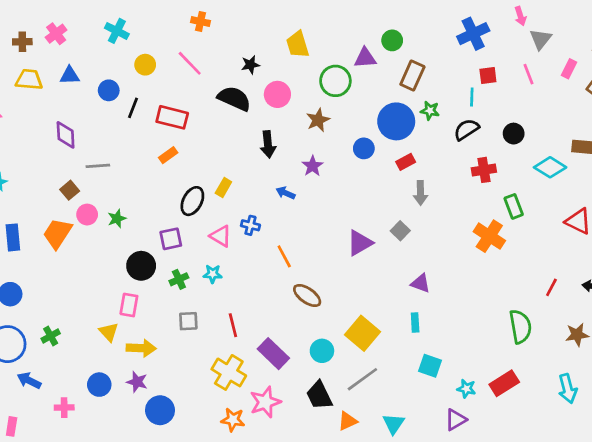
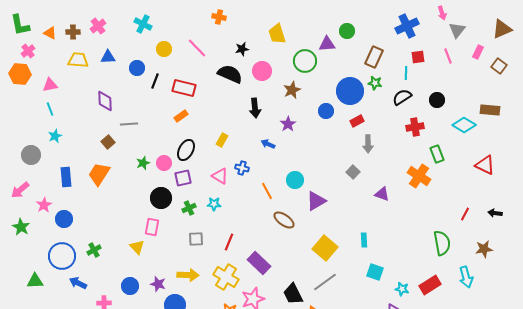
orange cross: (200, 22) -> (219, 17), moved
brown rectangle: (412, 76) -> (374, 57), moved
black ellipse: (192, 201) -> (186, 150), moved
pink circle: (87, 215) -> (164, 163), moved
purple triangle: (360, 243) -> (316, 201), moved
purple triangle: (420, 283) -> (382, 194), moved
red line: (233, 325) -> (229, 242), turned 36
yellow arrow: (141, 348) -> (188, 275), moved
cyan circle: (322, 351) -> (295, 180), moved
cyan arrow: (568, 389) -> (466, 277), moved

